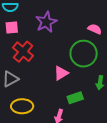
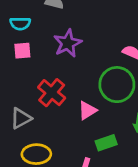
red cross: (23, 52) -> (52, 93), moved

